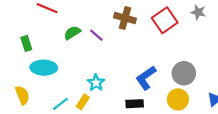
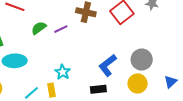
purple line: (96, 35) -> (61, 29), turned -64
yellow rectangle: (83, 102) -> (51, 90), turned -40

